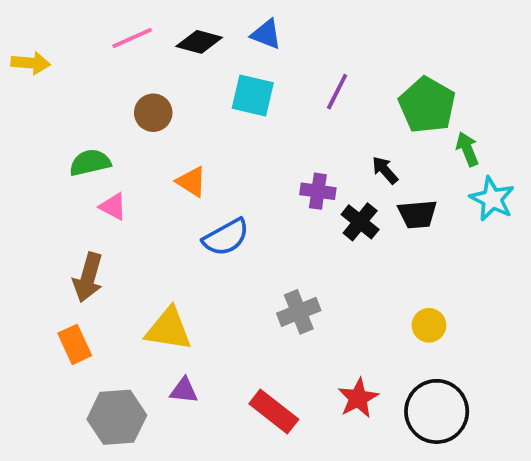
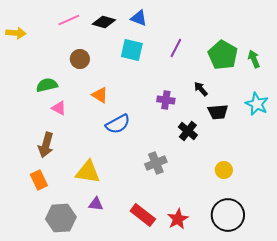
green arrow: (467, 149) -> (254, 59), moved
black cross: (360, 222) -> (188, 131), moved
red star: (358, 398) -> (178, 219), moved

